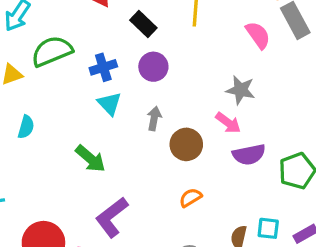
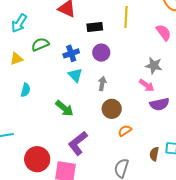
black rectangle: (143, 24) -> (95, 27), turned -49
green semicircle: (52, 51) -> (40, 44), size x0.7
brown circle: (186, 144) -> (112, 109), moved

